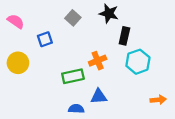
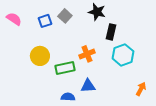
blue square: (45, 39) -> (45, 21), moved
yellow circle: (18, 63) -> (40, 56), moved
orange arrow: (158, 100) -> (141, 89), turned -56

